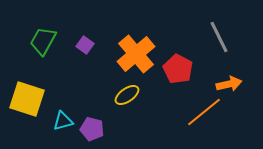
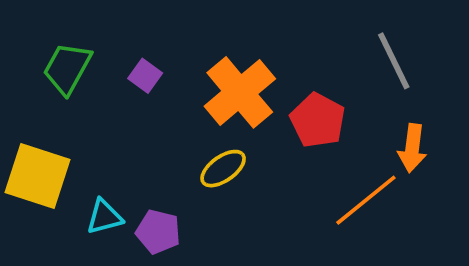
orange arrow: (229, 84) -> (412, 148), turned 110

